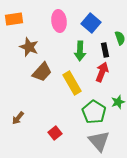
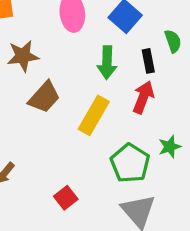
brown star: (29, 47) -> (23, 56), turned -30
yellow rectangle: (72, 83) -> (94, 115), turned 60

